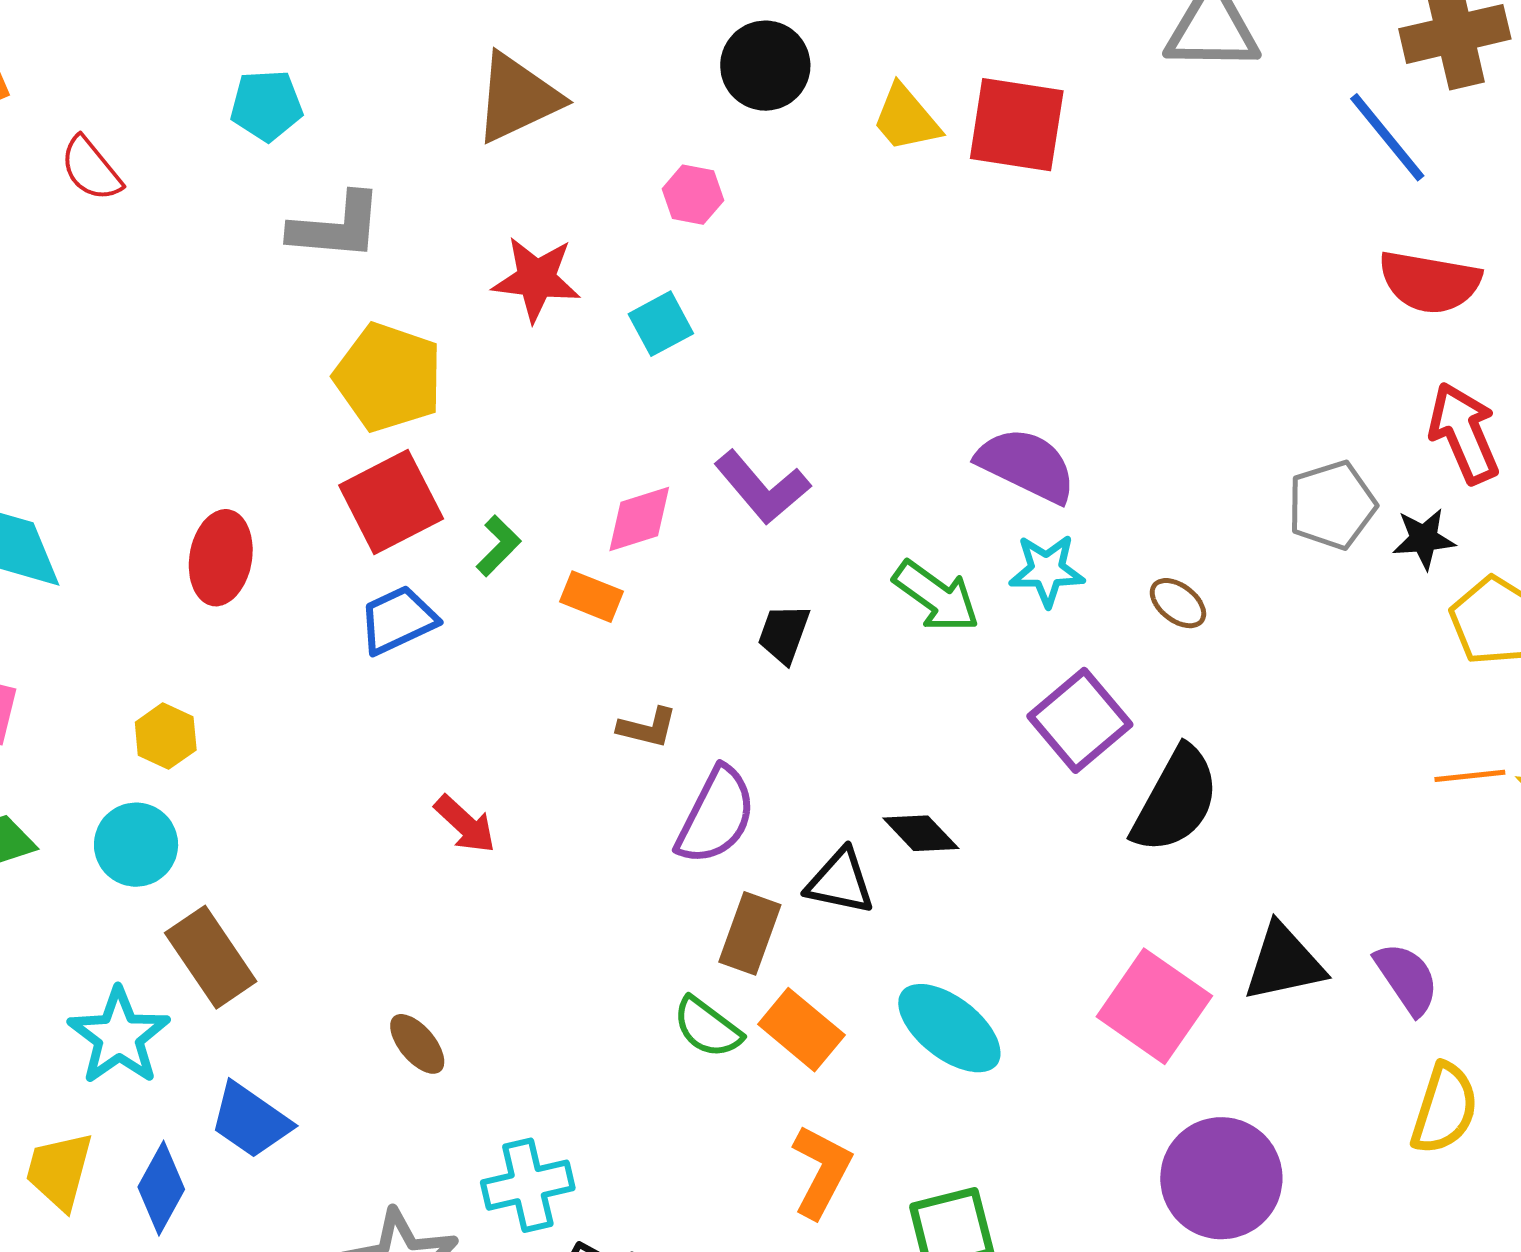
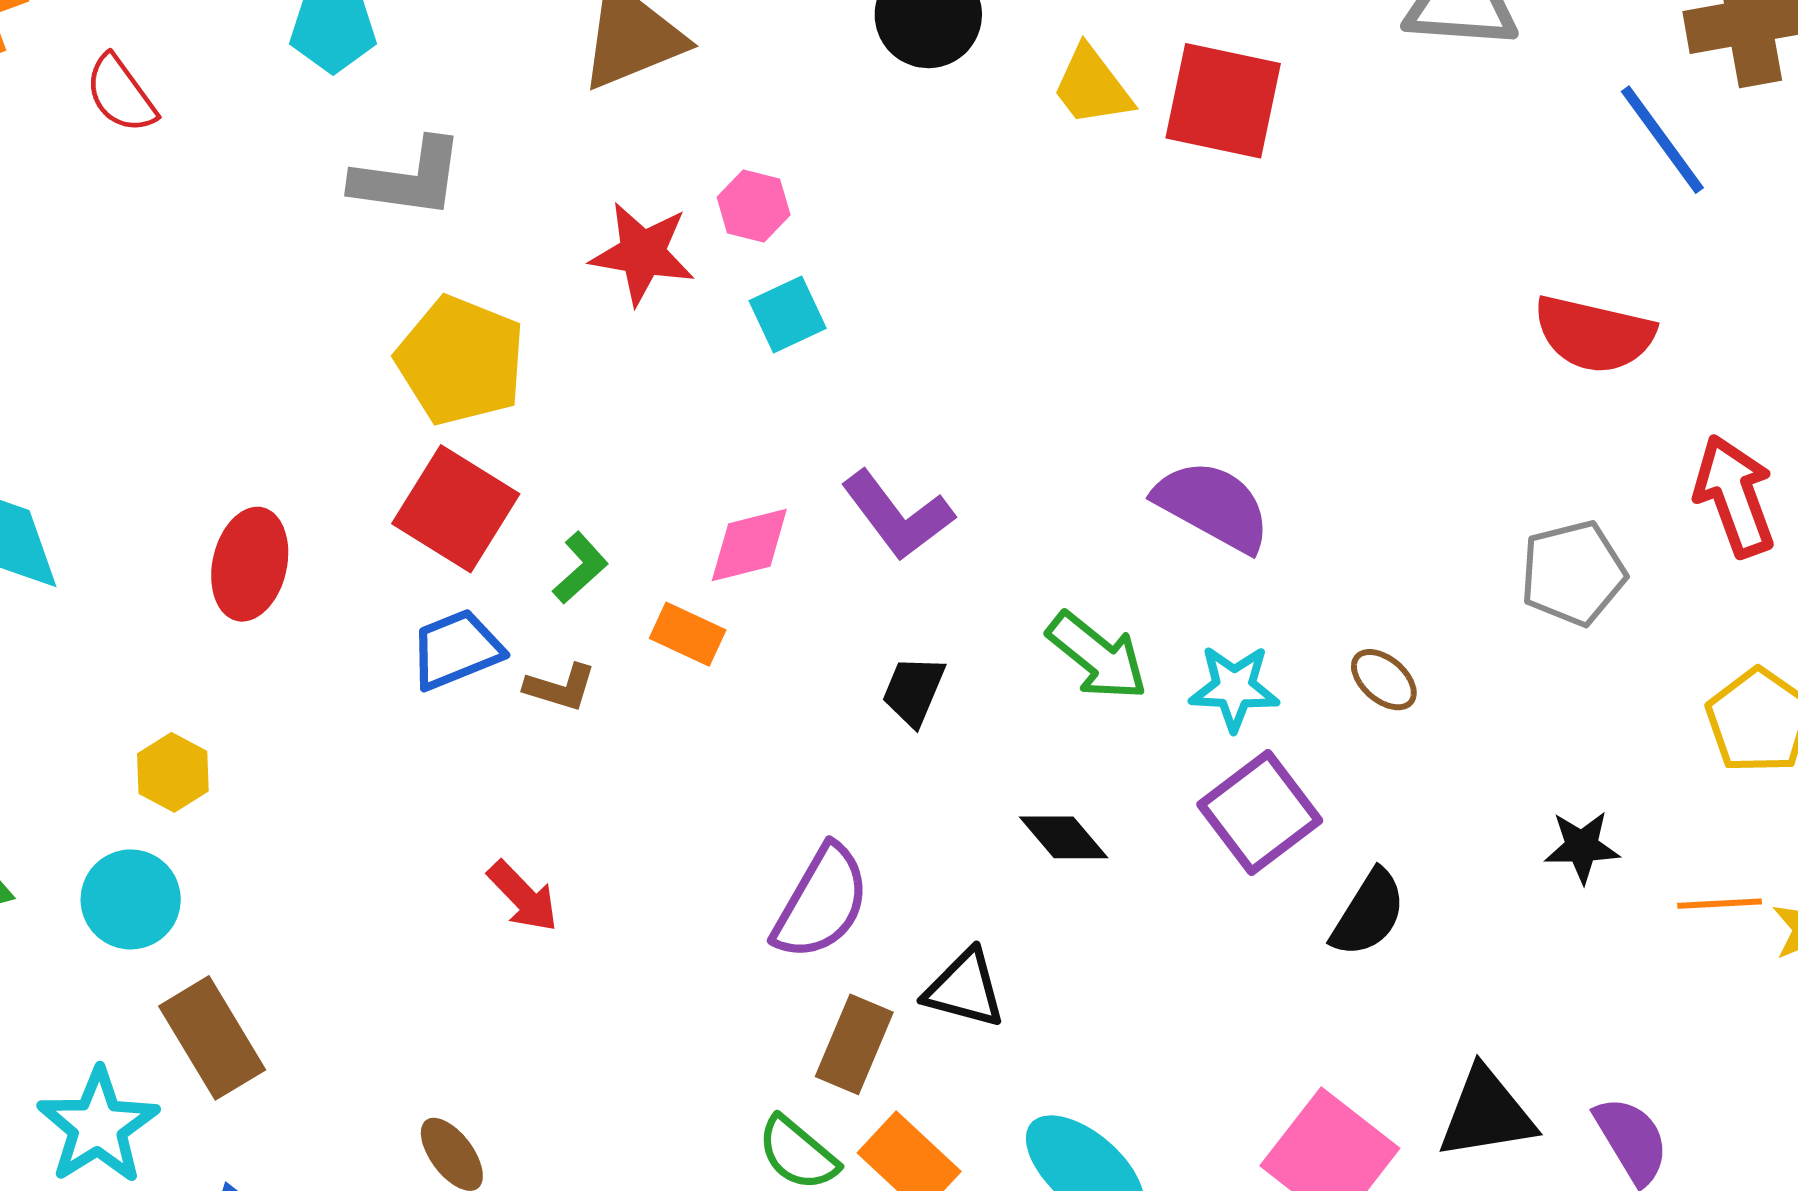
pink hexagon: (693, 195) -> (754, 206), moved
red semicircle: (1430, 282) -> (1594, 334), moved
red square: (391, 502) -> (456, 509), turned -34
black star: (1424, 539) -> (1582, 847), moved
cyan star: (1047, 570) -> (1234, 688), moved
brown L-shape: (647, 728) -> (560, 687), moved
black semicircle: (1176, 800) -> (1368, 913), size x0.7
black diamond: (921, 833) -> (1064, 837), moved

